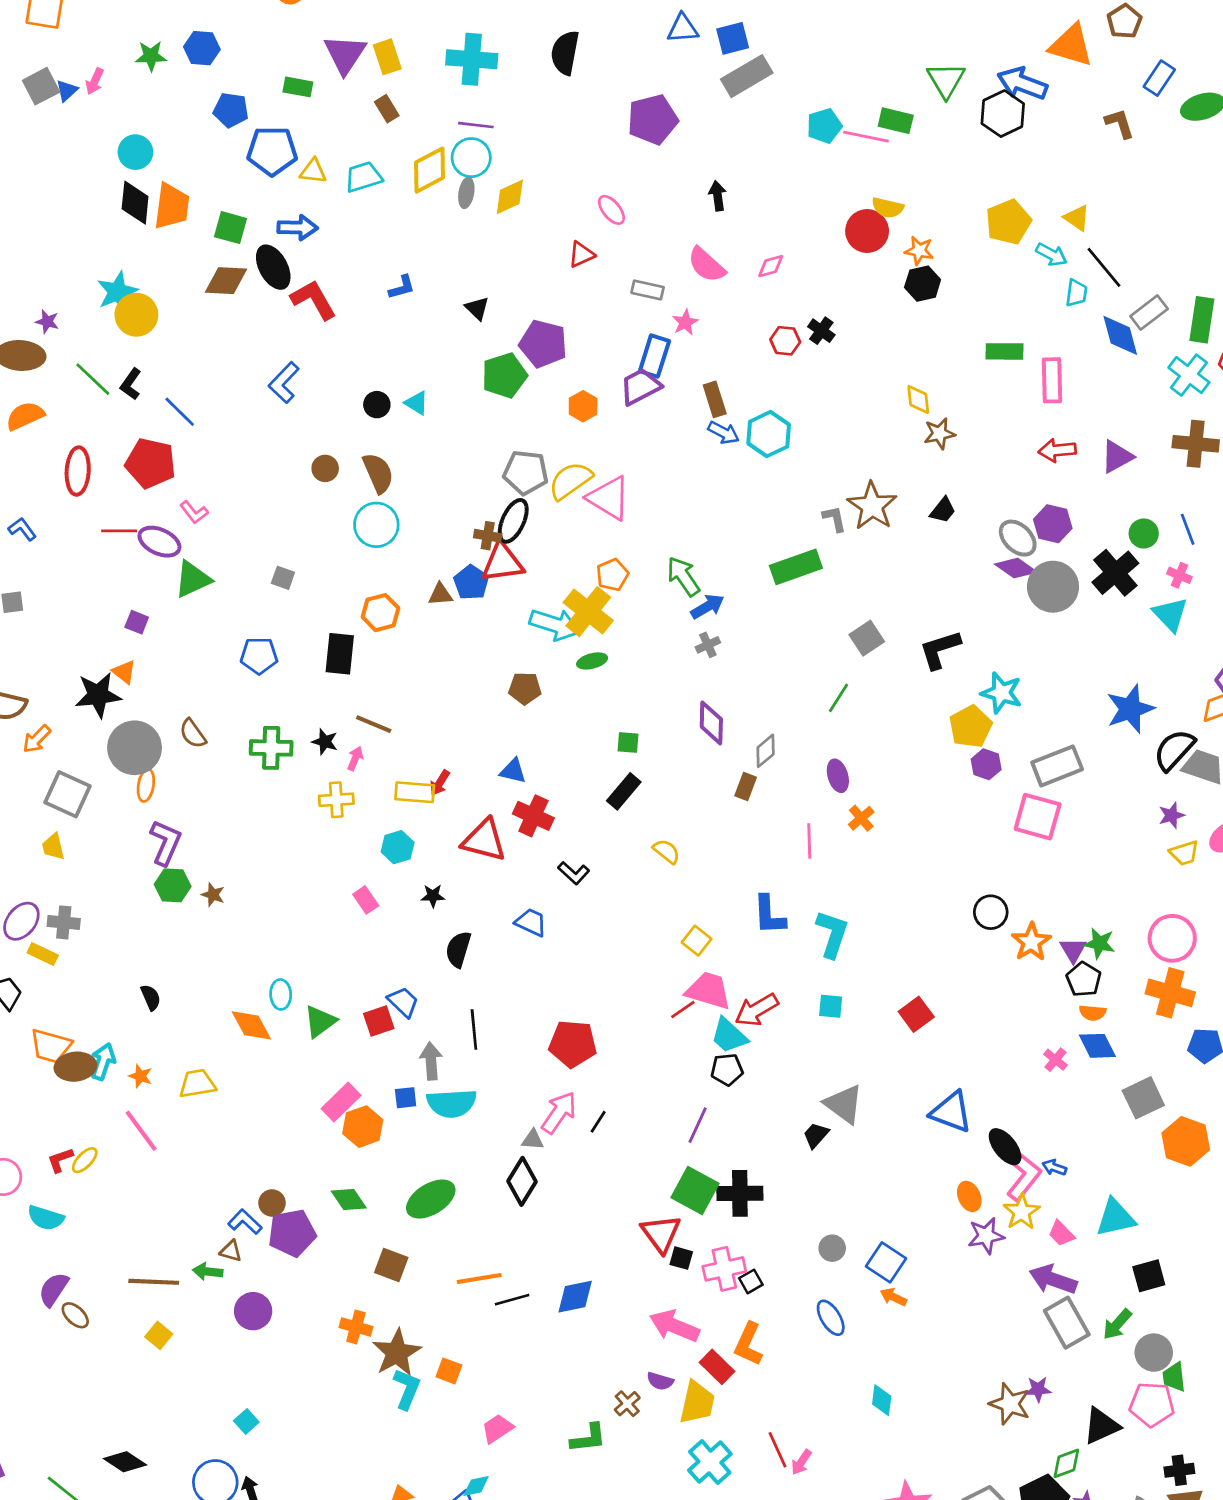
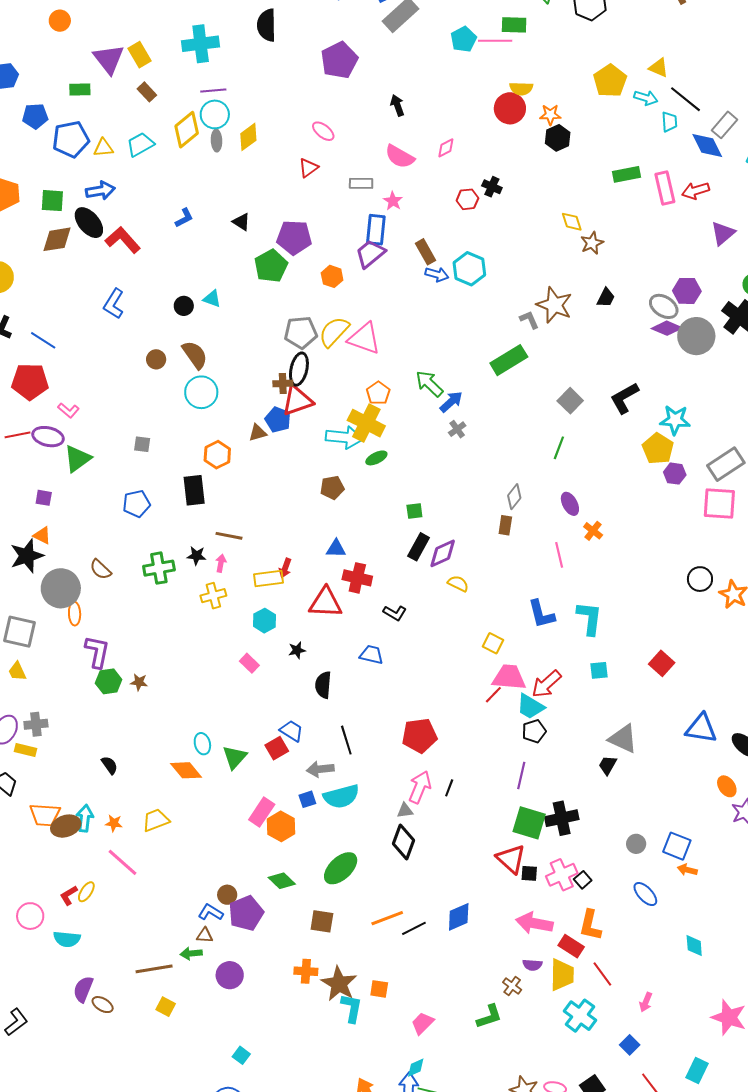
red arrow: (1057, 450) -> (696, 191), moved
purple diamond: (711, 723) -> (443, 553), moved, turned 76
gray arrow: (431, 1061) -> (320, 769), turned -80
red line: (777, 1450) -> (602, 974), moved

